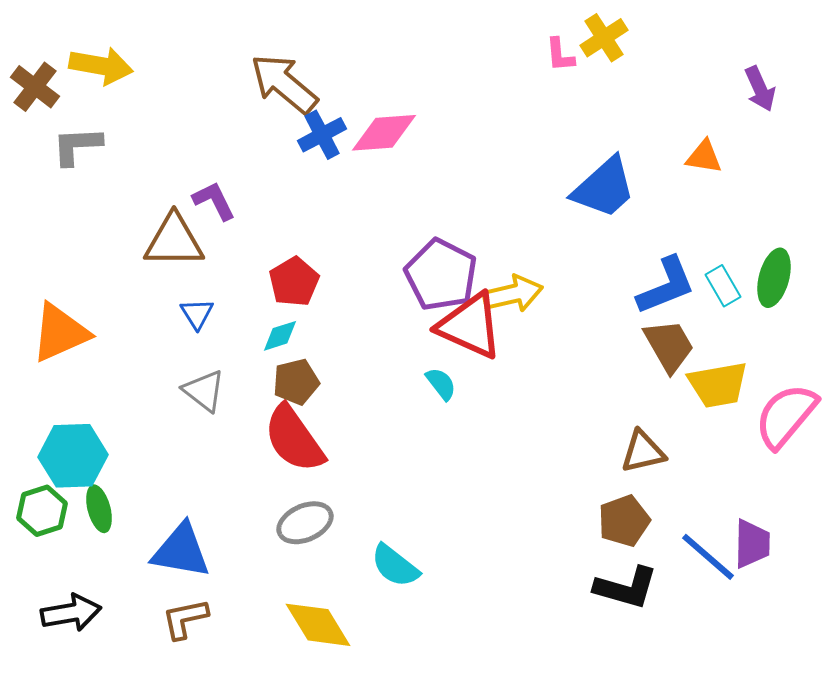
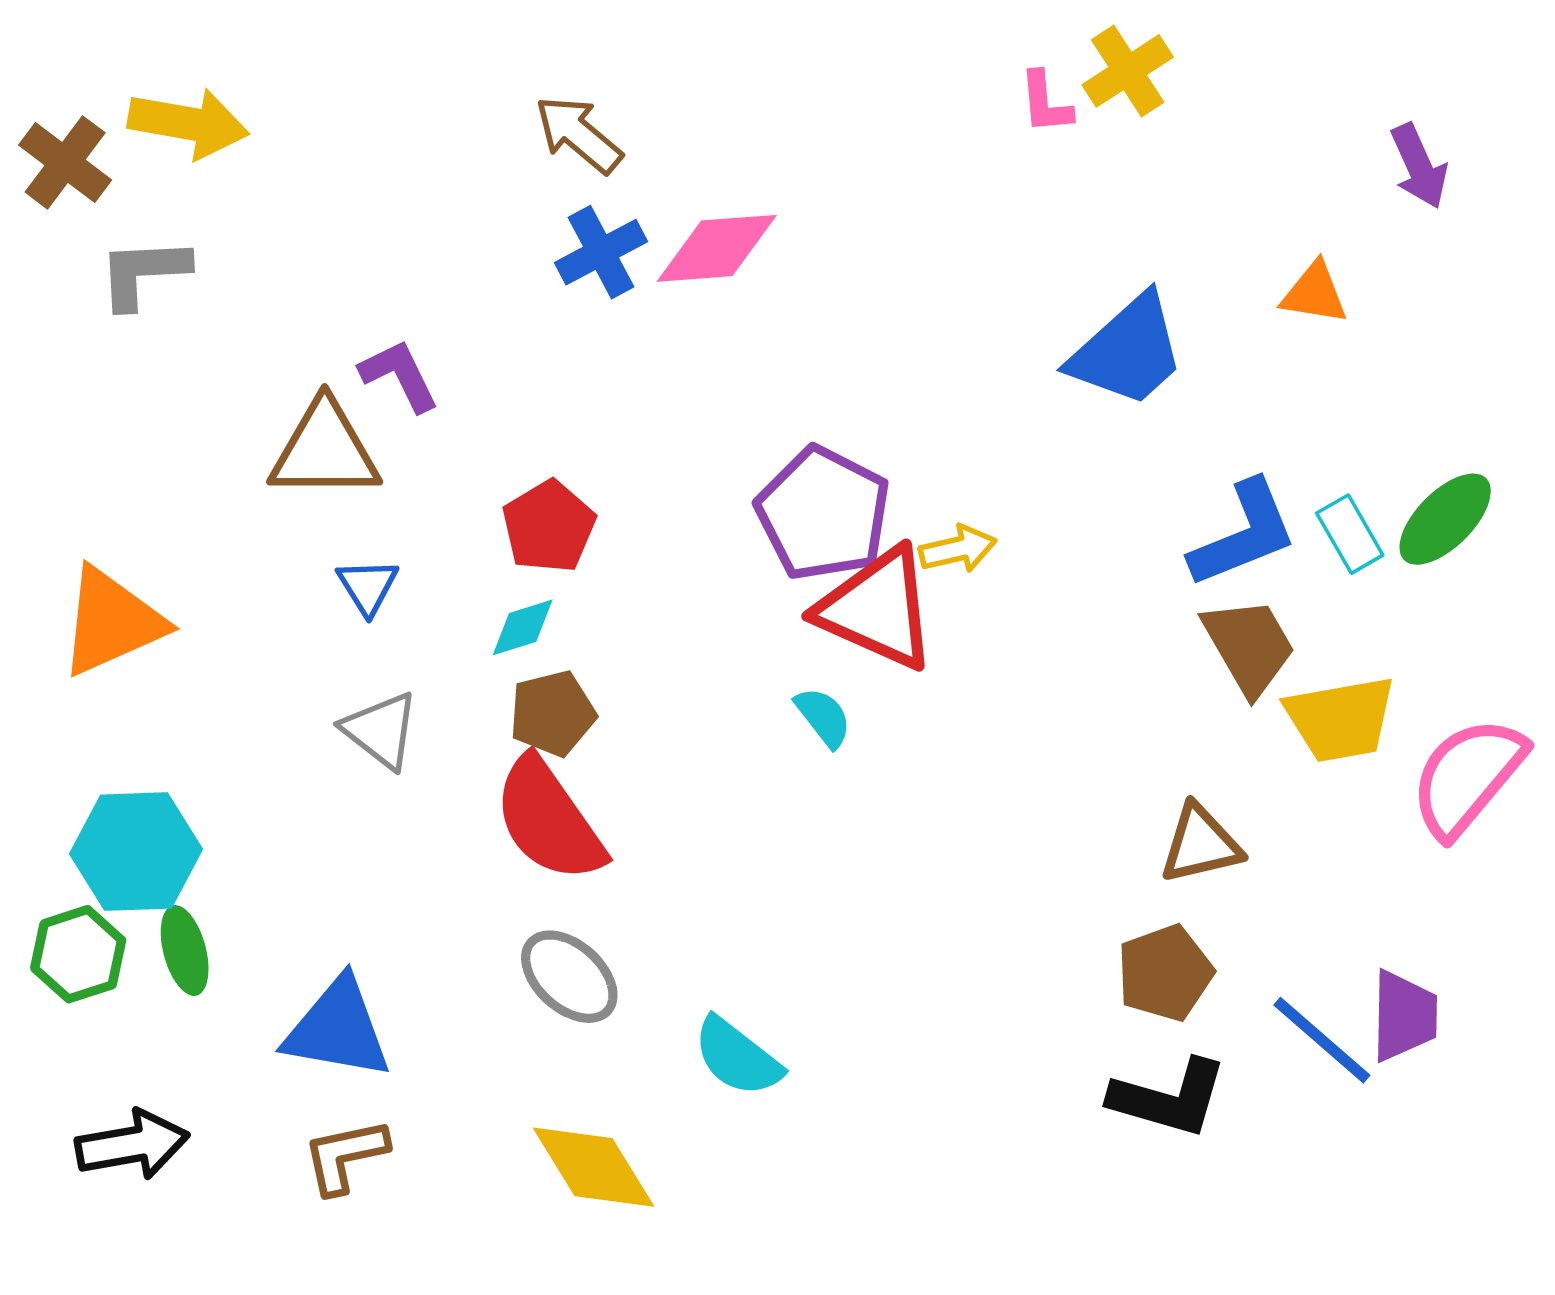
brown arrow: (284, 84) -> (579, 134), moved, size x0.7
green ellipse: (774, 278) -> (1445, 519), turned 30
yellow arrow: (513, 294) -> (958, 549), size x0.7
gray ellipse: (305, 523) -> (569, 977), turned 66

